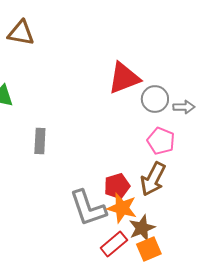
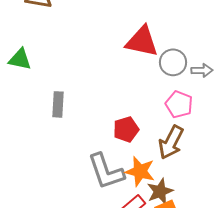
red triangle: (124, 78) -> (142, 41), turned 33
red pentagon: (117, 186) -> (126, 129), moved

